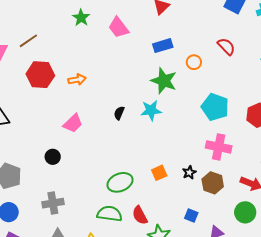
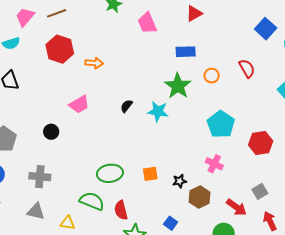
pink cross: (219, 147) -> (214, 164), size x0.7

